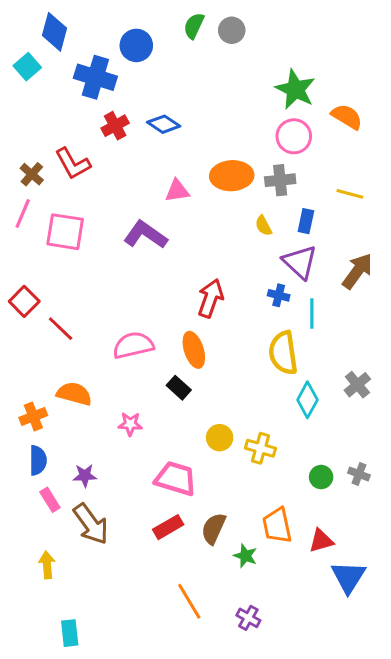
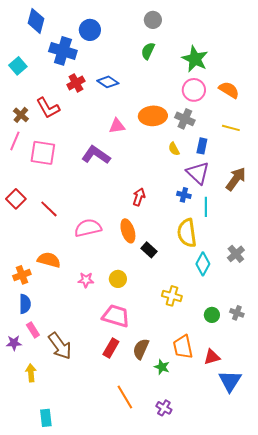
green semicircle: (194, 26) -> (148, 51), moved
cyan square: (27, 67) -> (18, 66), moved
orange semicircle: (347, 117) -> (229, 90), moved
gray cross: (280, 180) -> (185, 119), turned 30
red arrow: (211, 298) -> (139, 197), size x0.7
red line: (61, 329) -> (49, 209), moved
black rectangle: (179, 388) -> (149, 250), moved
yellow circle: (220, 438) -> (118, 279), moved
purple star: (85, 476) -> (14, 343), moved
red rectangle: (168, 527) -> (111, 348), turned -30

